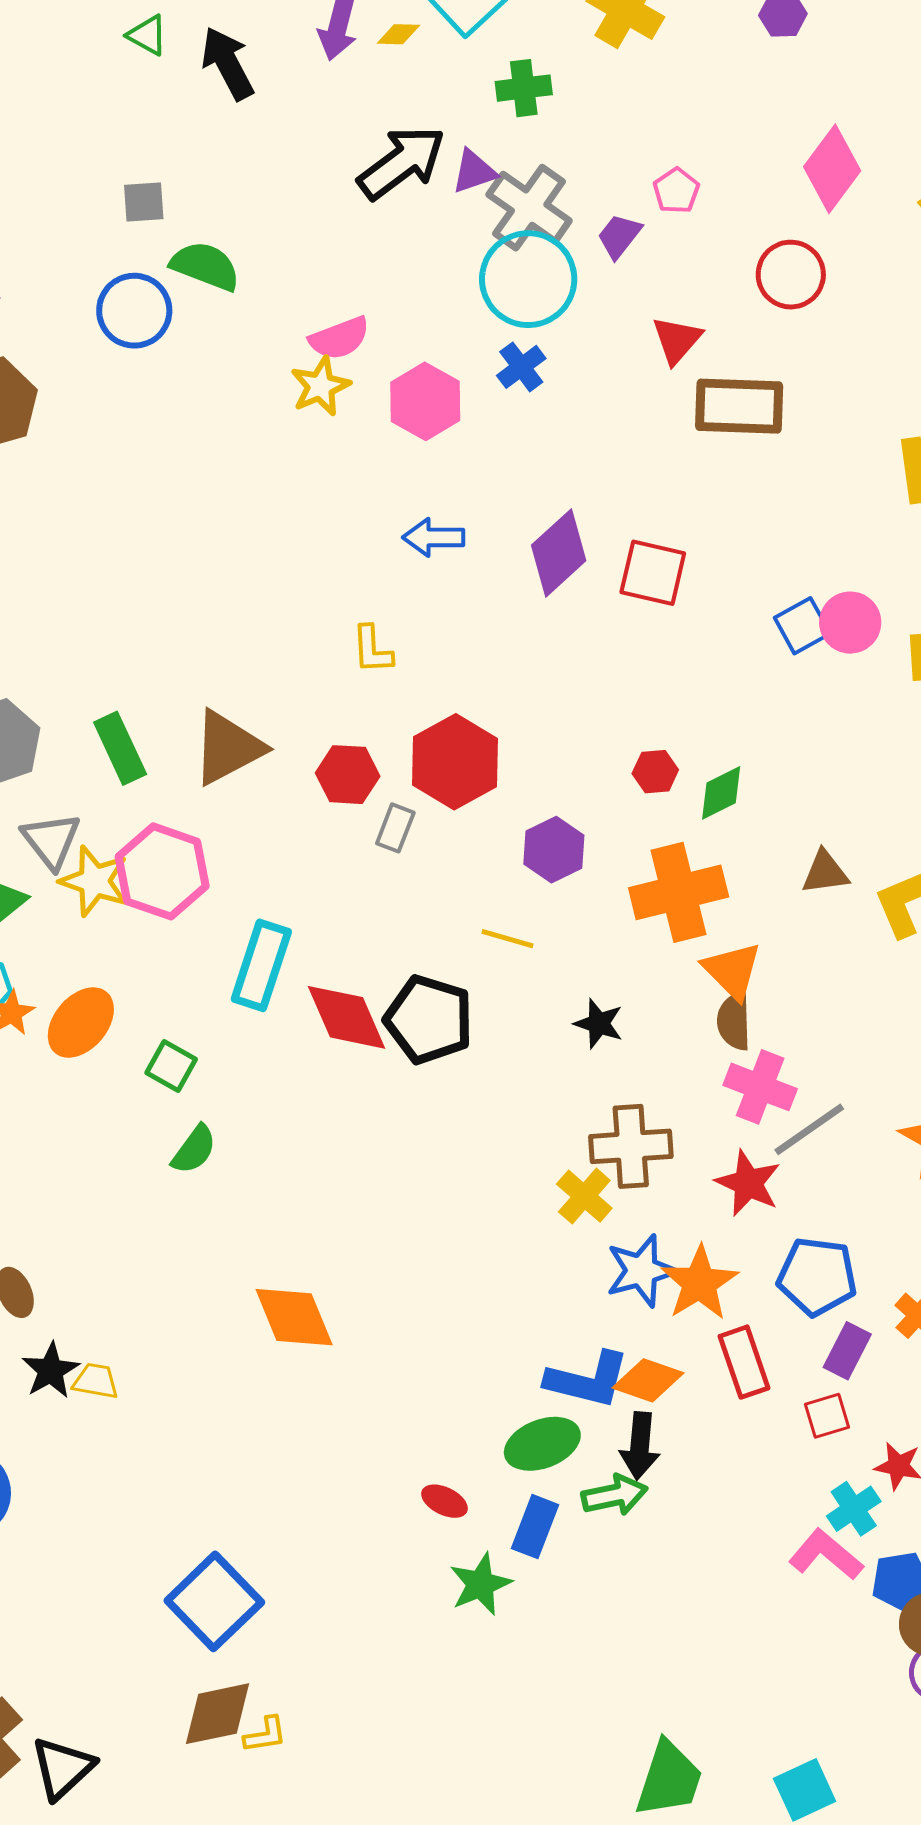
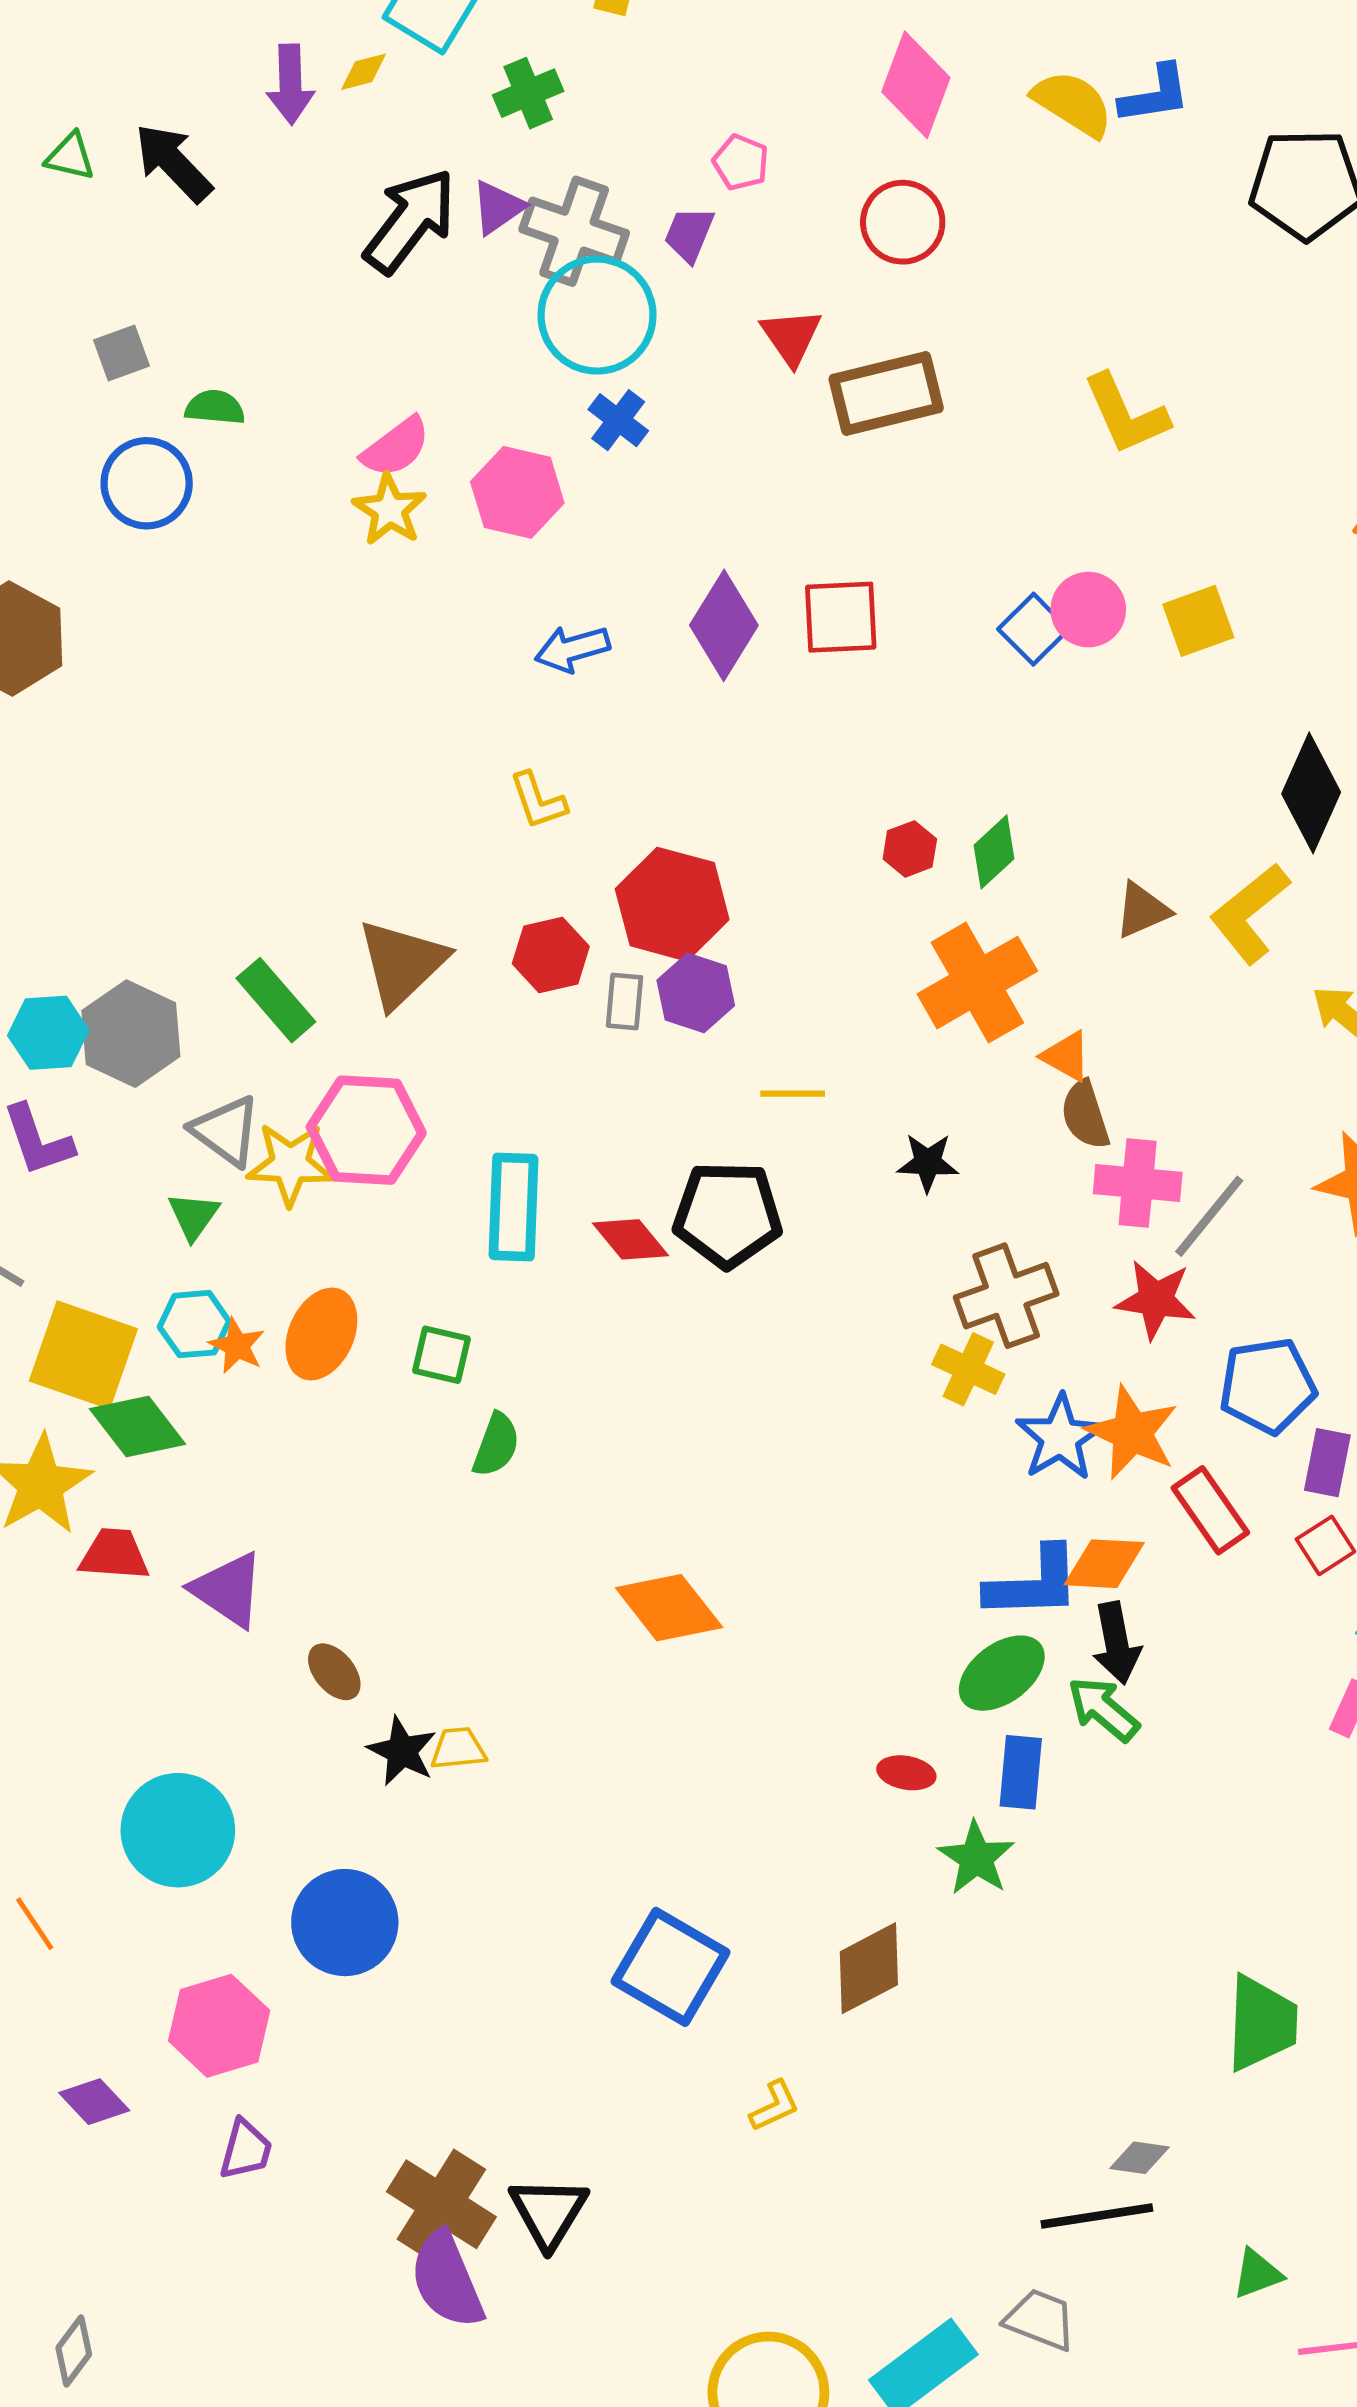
green semicircle: (205, 266) -> (215, 407), size x0.7
purple hexagon: (554, 850) -> (696, 993), moved
orange triangle: (732, 971) -> (1066, 1056), size x0.7
red diamond: (347, 1017) -> (631, 1239), size x0.7
green arrow: (615, 1495) -> (1103, 1709), turned -112
brown diamond: (217, 1714) -> (869, 1968), moved

